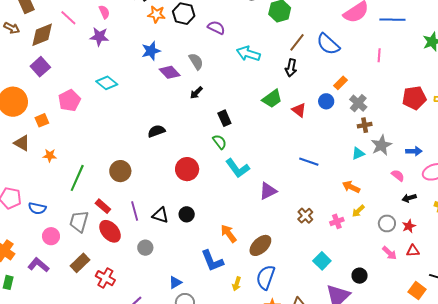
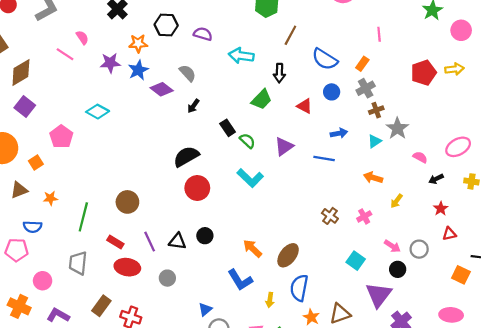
orange star: (156, 14) -> (138, 43), moved
pink line: (68, 18) -> (65, 54), moved
purple star: (99, 37) -> (110, 63), moved
blue semicircle: (328, 44) -> (325, 59), moved
black arrow: (291, 68) -> (279, 73), moved
orange rectangle: (341, 83) -> (362, 64), moved
green trapezoid: (272, 99) -> (261, 100), moved
gray cross: (358, 103) -> (366, 88), turned 30
black semicircle: (156, 131) -> (186, 156), moved, size x1.4
green semicircle: (220, 142) -> (247, 141), moved
brown triangle: (22, 143) -> (19, 190), turned -42
blue arrow: (414, 151) -> (339, 133), moved
purple triangle: (268, 191) -> (284, 147), moved
blue semicircle: (37, 208) -> (33, 227), moved
yellow arrow: (358, 211) -> (397, 201), moved
gray trapezoid: (79, 221) -> (78, 263), moved
gray circle: (387, 223) -> (419, 249), moved
red ellipse: (110, 231) -> (127, 267), turned -30
pink circle: (51, 236) -> (43, 281), moved
pink arrow: (389, 253) -> (392, 246), moved

